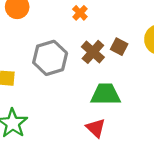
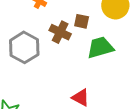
green trapezoid: (106, 94) -> (100, 48), moved

